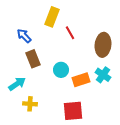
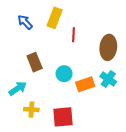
red line: (70, 33) -> (74, 35), turned 32
blue arrow: (24, 36) -> (25, 22), moved
red square: (73, 111) -> (63, 117), moved

